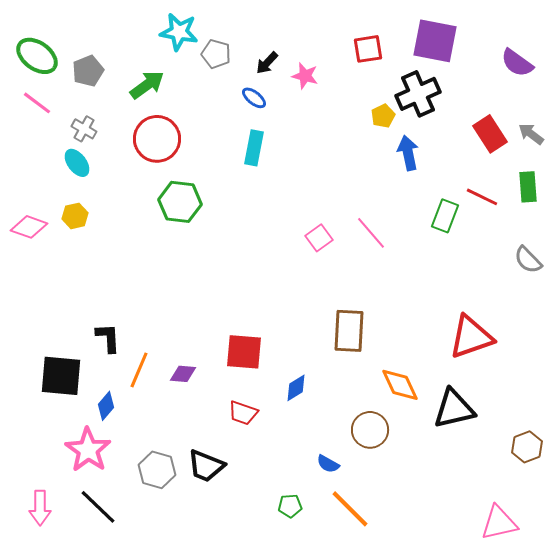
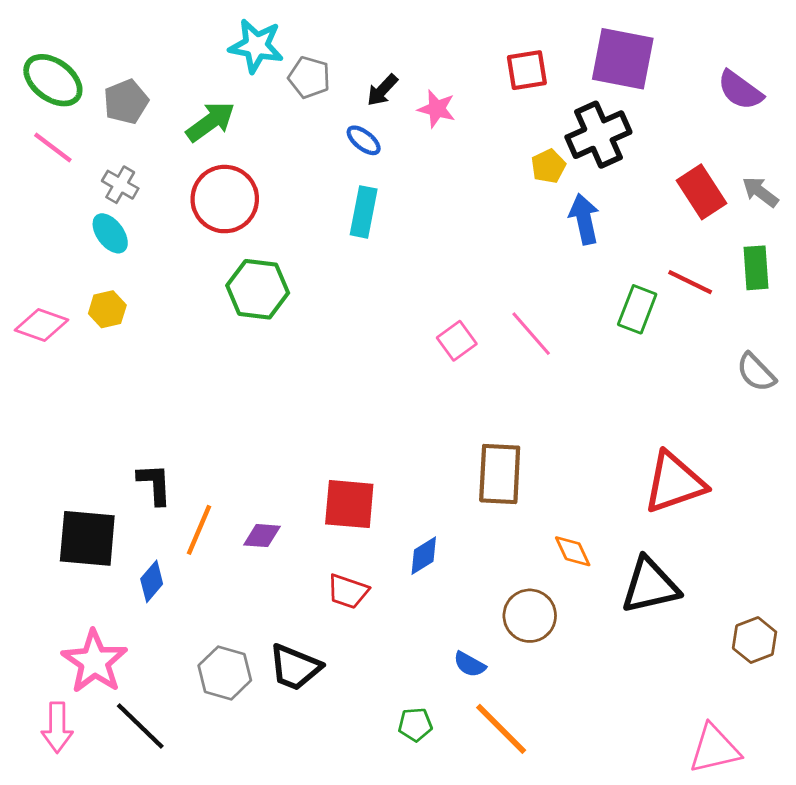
orange diamond: (400, 385) -> (573, 551), size x0.7
pink star: (88, 450) -> (94, 662), moved

